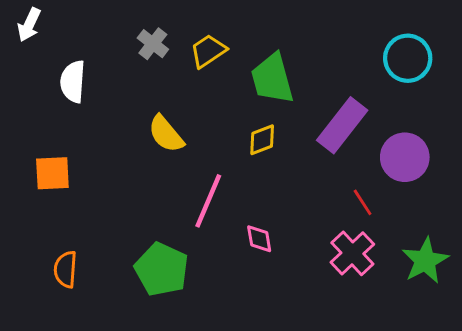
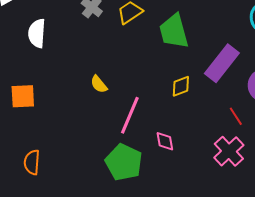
yellow semicircle: (166, 134) -> (99, 84), moved, size x0.7
yellow diamond: (262, 140) -> (181, 86), moved
green pentagon: (162, 269) -> (124, 162), moved

